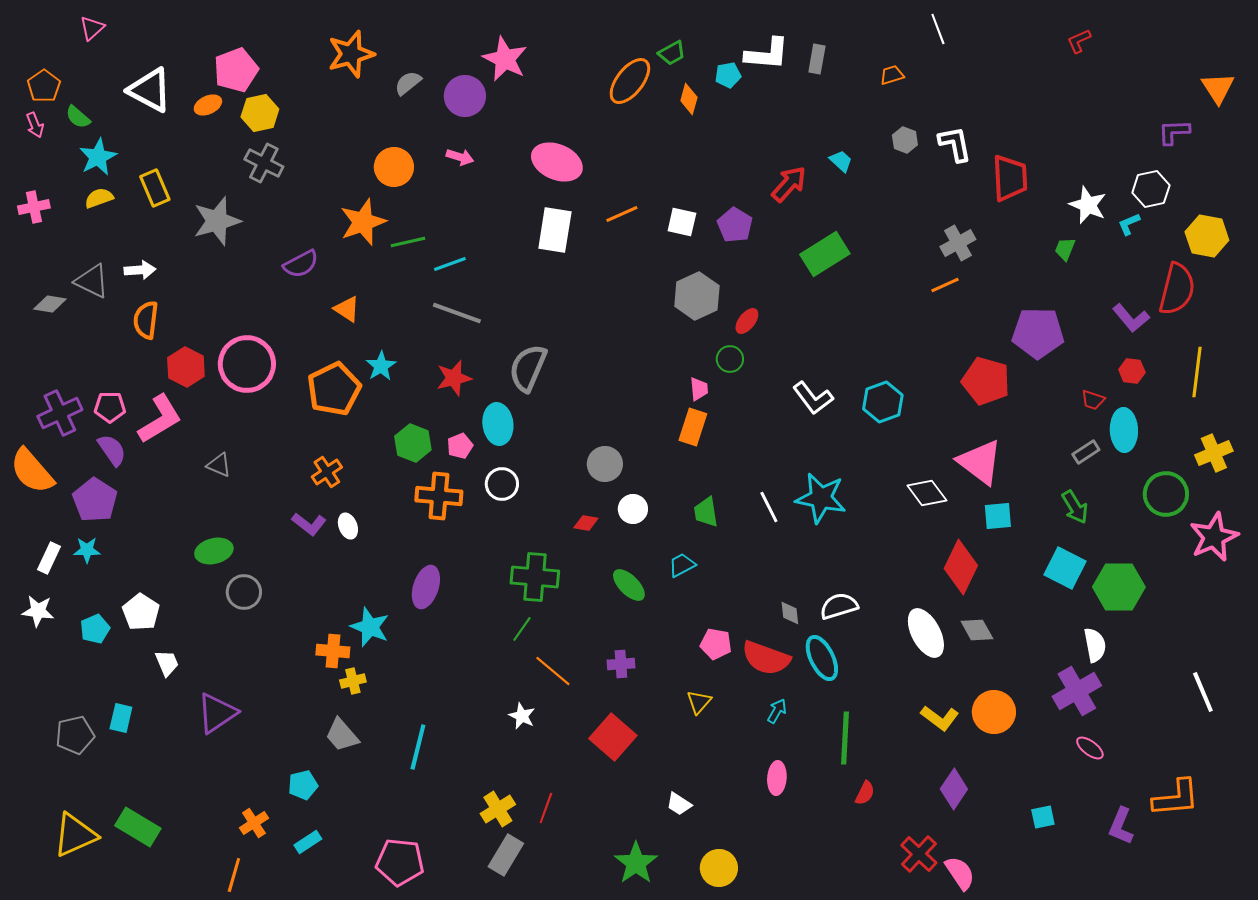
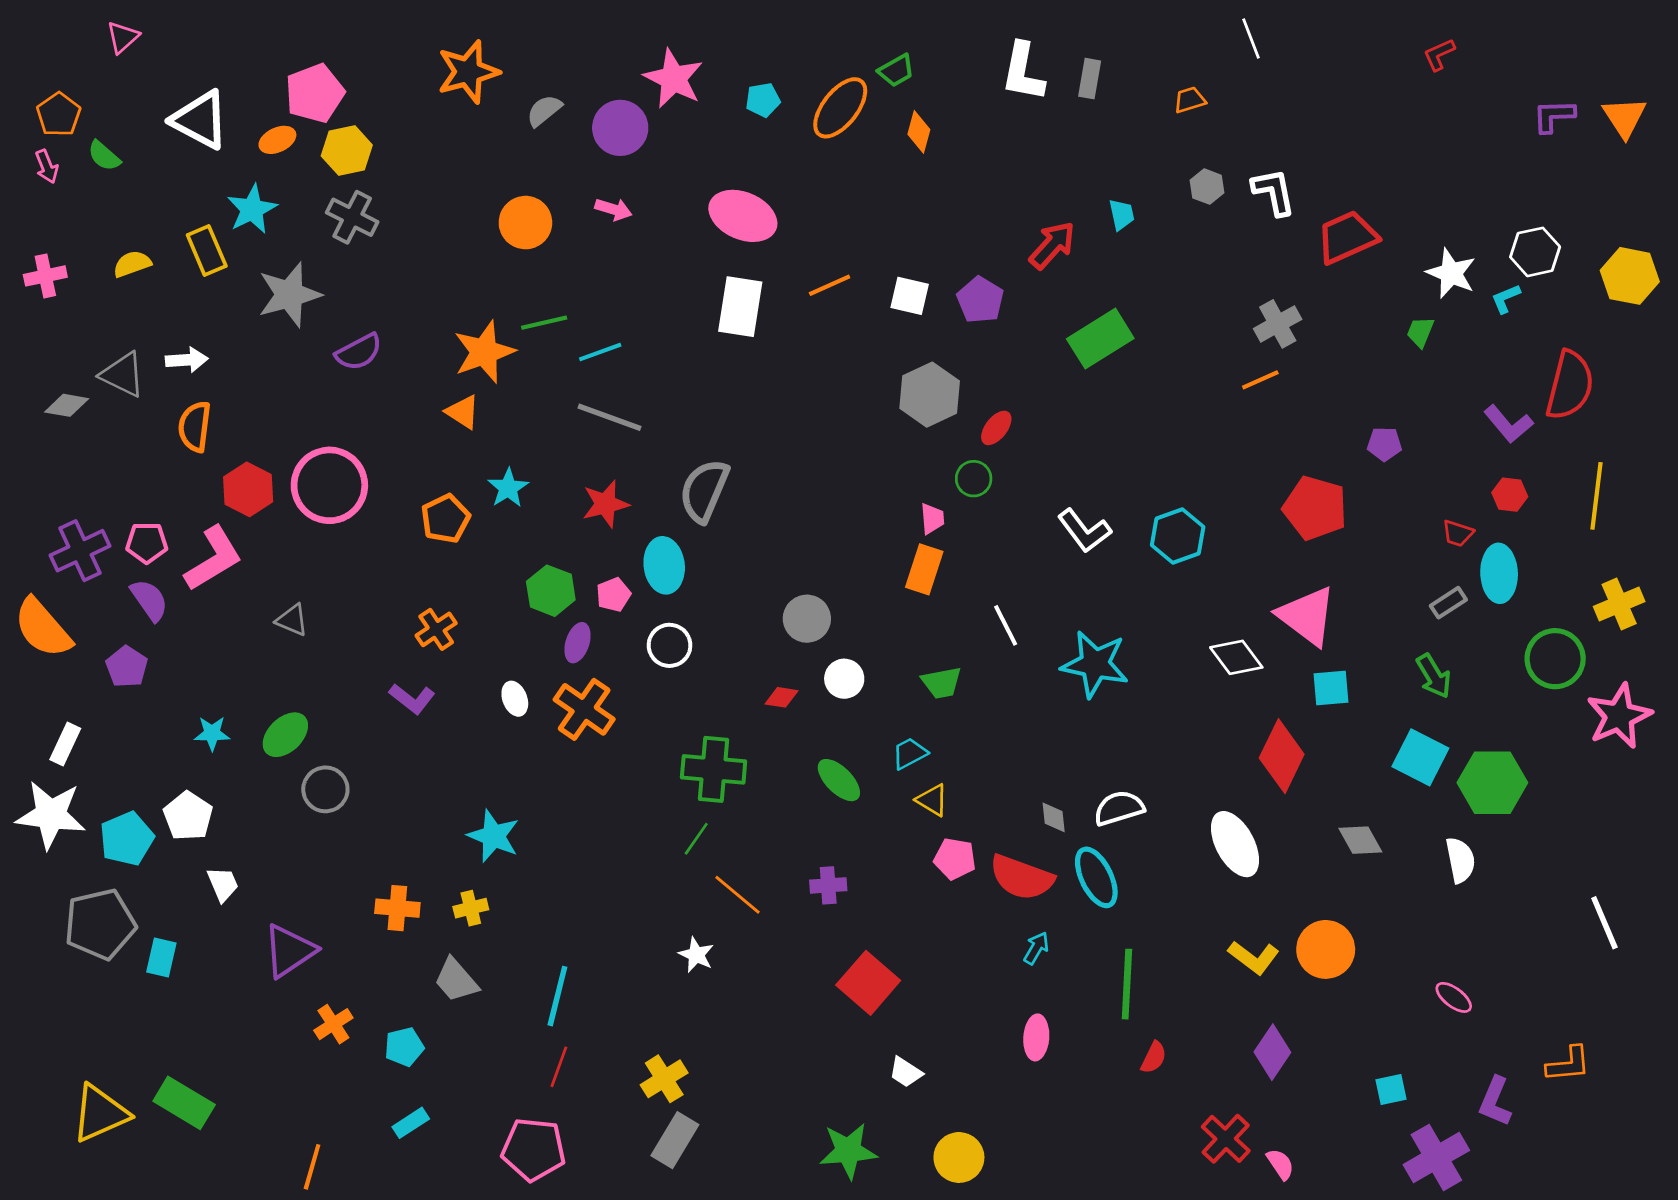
white L-shape: (767, 54) -> (1023, 72), turned 96
cyan pentagon: (728, 75) -> (763, 100), moved
purple L-shape: (1174, 132) -> (1554, 116), moved
cyan star: (98, 157) -> (252, 209), moved
cyan trapezoid: (841, 161) -> (1122, 215), turned 35
red trapezoid: (1010, 178) -> (1347, 237), turned -111
orange star: (363, 222) -> (484, 352), moved
yellow hexagon: (1207, 236) -> (1630, 276), moved
purple semicircle: (301, 264) -> (359, 352), moved
purple pentagon: (1038, 333) -> (1384, 444), size x0.5
orange pentagon: (334, 389) -> (445, 519), size x0.7
orange cross: (439, 496) -> (584, 709), moved, turned 30
purple pentagon: (95, 500) -> (127, 667), size x0.7
white line: (769, 507) -> (1006, 625), moved
green trapezoid: (706, 512) -> (942, 683), turned -92
white ellipse: (348, 526) -> (515, 699), moved
cyan star: (87, 550) -> (212, 733), moved
green ellipse: (214, 551) -> (285, 735), turned -30
purple ellipse: (426, 587) -> (577, 643), moved, size x0.7
white star: (38, 611) -> (51, 815), size x1.6
cyan pentagon: (95, 629) -> (127, 839), size x1.4
gray diamond: (977, 630) -> (1360, 840), moved
orange cross: (333, 651) -> (397, 908), moved
purple cross: (1077, 691) -> (1436, 1157), moved
yellow triangle: (699, 702) -> (932, 800), moved, turned -40
gray pentagon: (75, 735) -> (100, 924), moved, size x1.4
red square: (613, 737) -> (868, 983), moved
orange L-shape: (1176, 798) -> (1568, 1064), size x0.7
red line: (546, 808) -> (559, 1067), moved
orange cross: (254, 823) -> (333, 1024), moved
green star: (636, 863) -> (848, 1151), turned 30
pink semicircle: (960, 873) -> (1280, 1164), size x0.7

